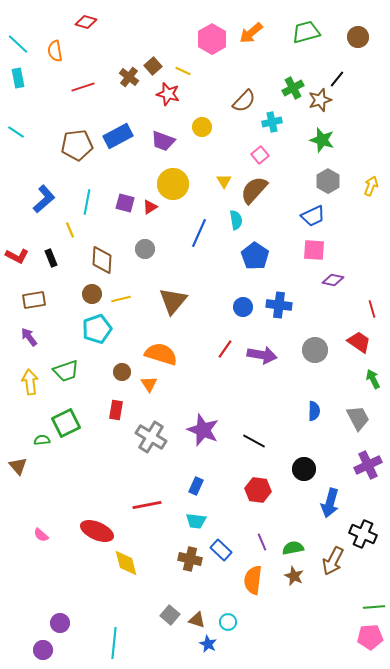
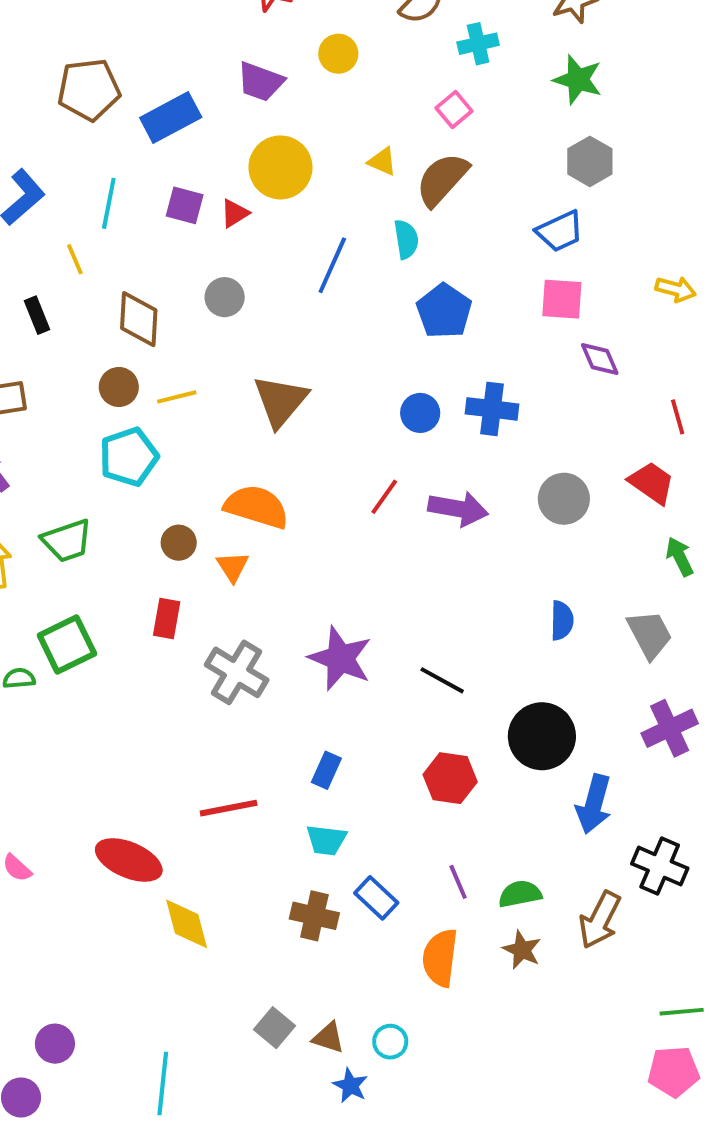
blue rectangle: (118, 136) -> (171, 118), moved
yellow triangle: (224, 181) -> (382, 161), turned -35
yellow arrow: (371, 186) -> (676, 289), moved, turned 84
purple diamond: (333, 280) -> (600, 359), turned 55
black circle: (304, 469) -> (542, 736), size x1.4

